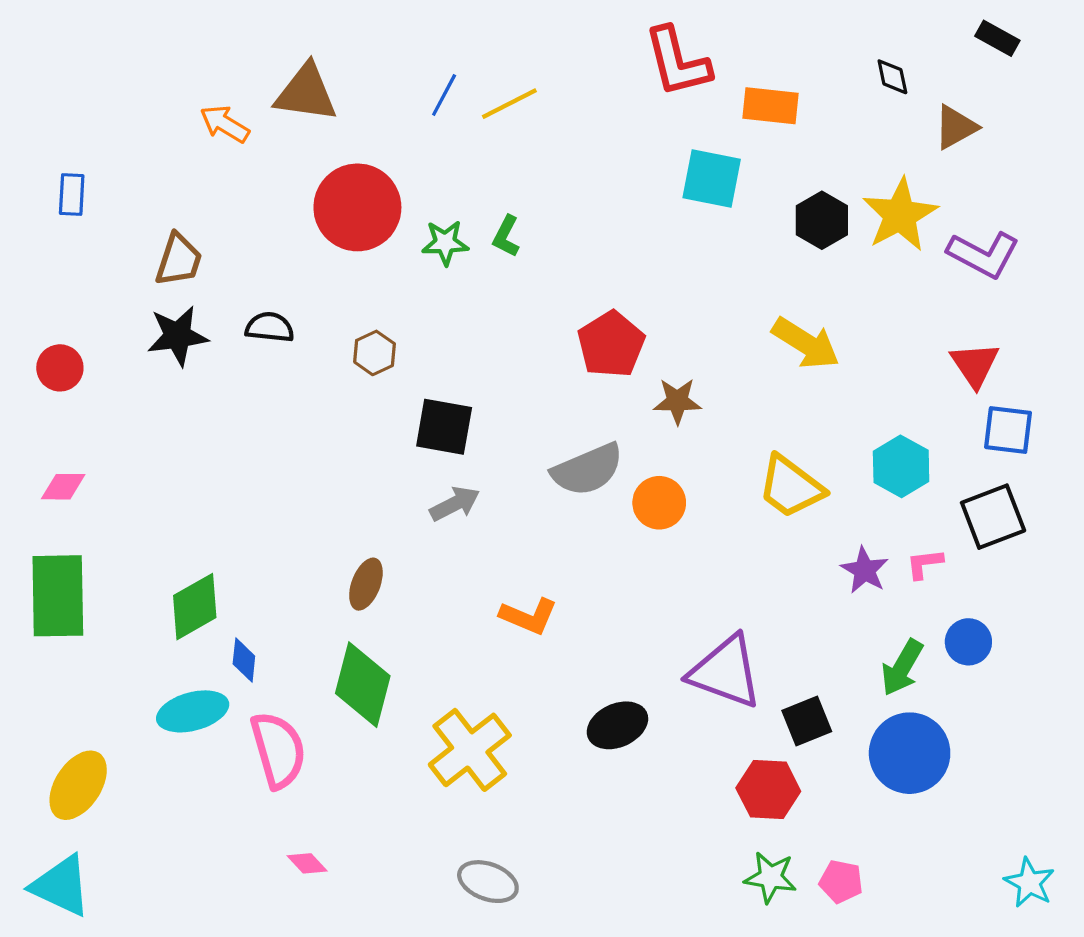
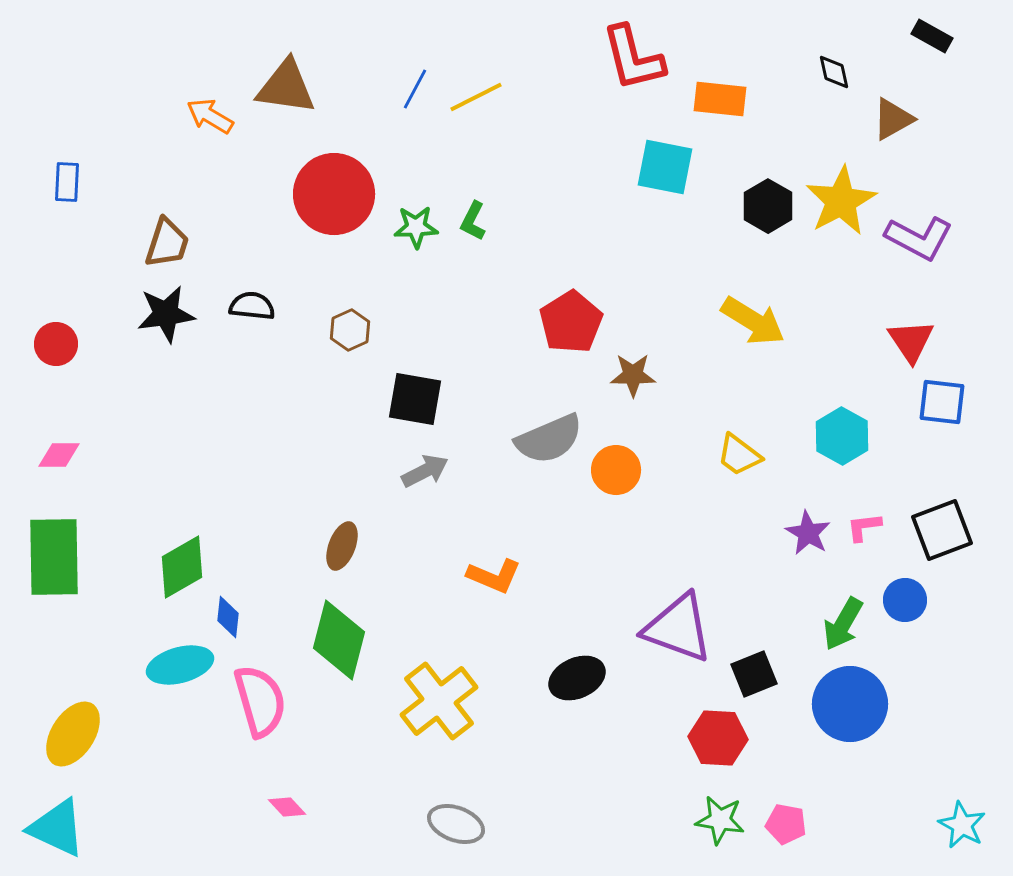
yellow trapezoid: (791, 487) -> (739, 455), size x0.7
black square: (993, 517) -> (942, 530), moved

